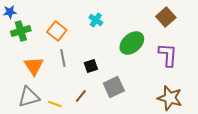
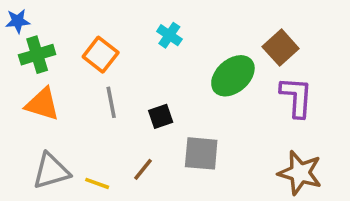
brown square: (166, 17) -> (281, 48), moved
orange triangle: (34, 66) -> (42, 104), moved, turned -40
gray square: (114, 87) -> (201, 153), turned 30

